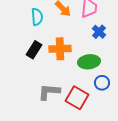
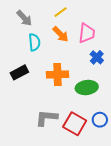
black rectangle: (34, 50) -> (19, 72), moved, turned 30
blue circle: (102, 83) -> (100, 120), moved

